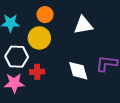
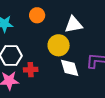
yellow circle: (39, 38) -> (59, 45), moved

